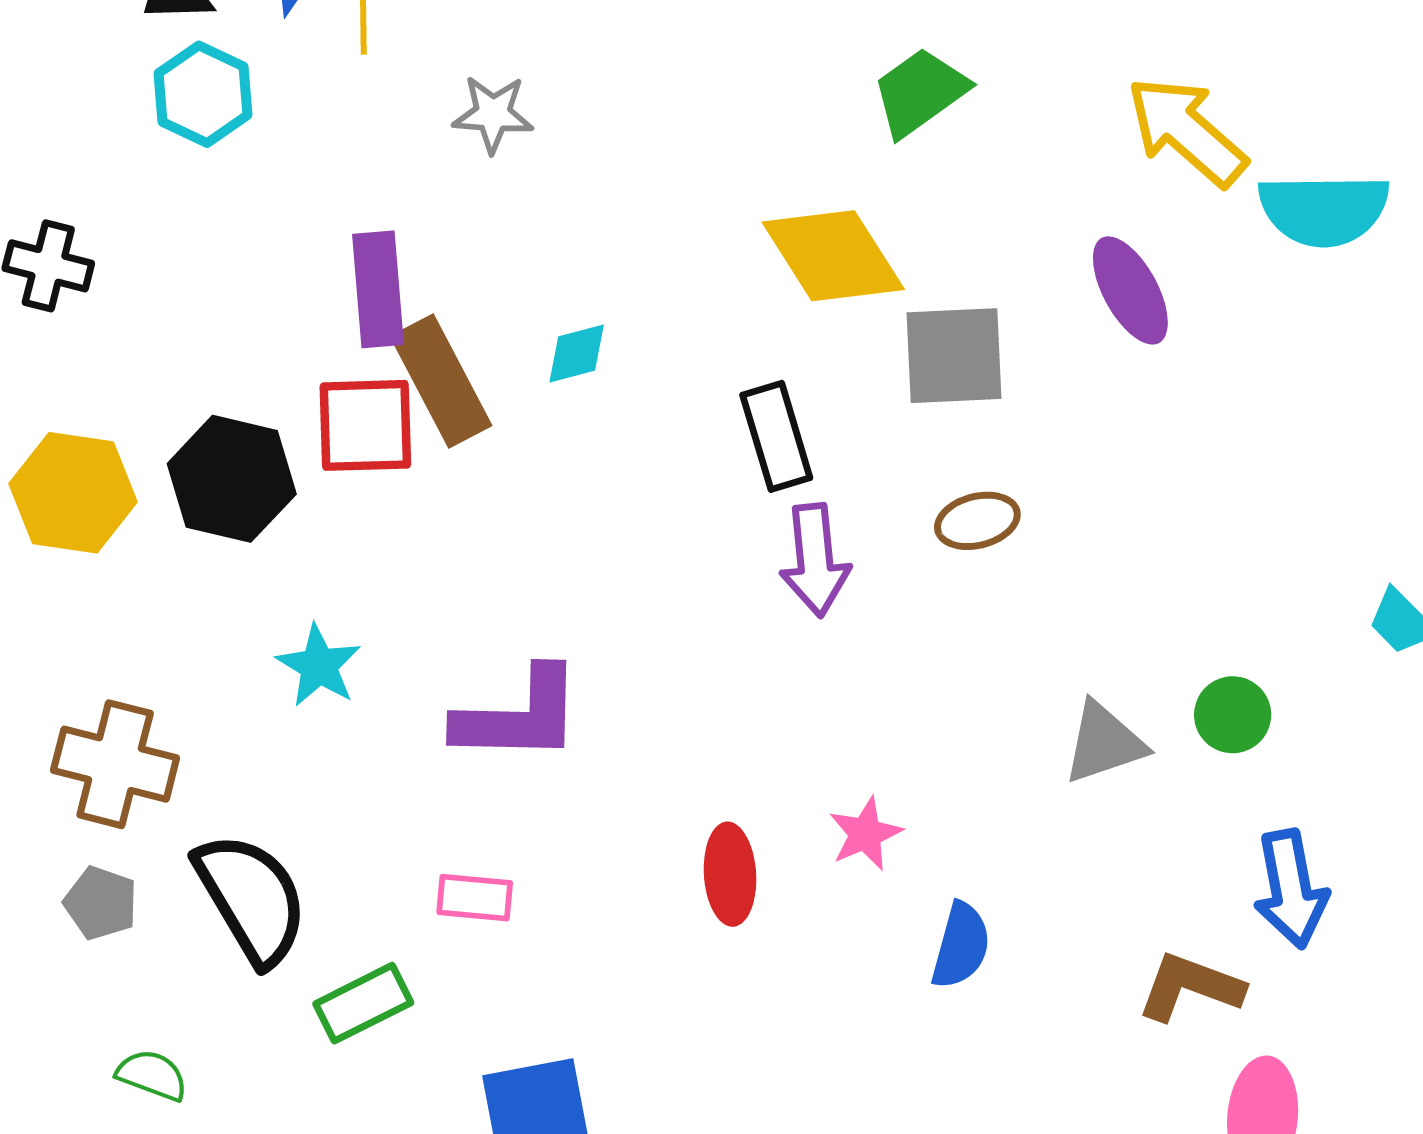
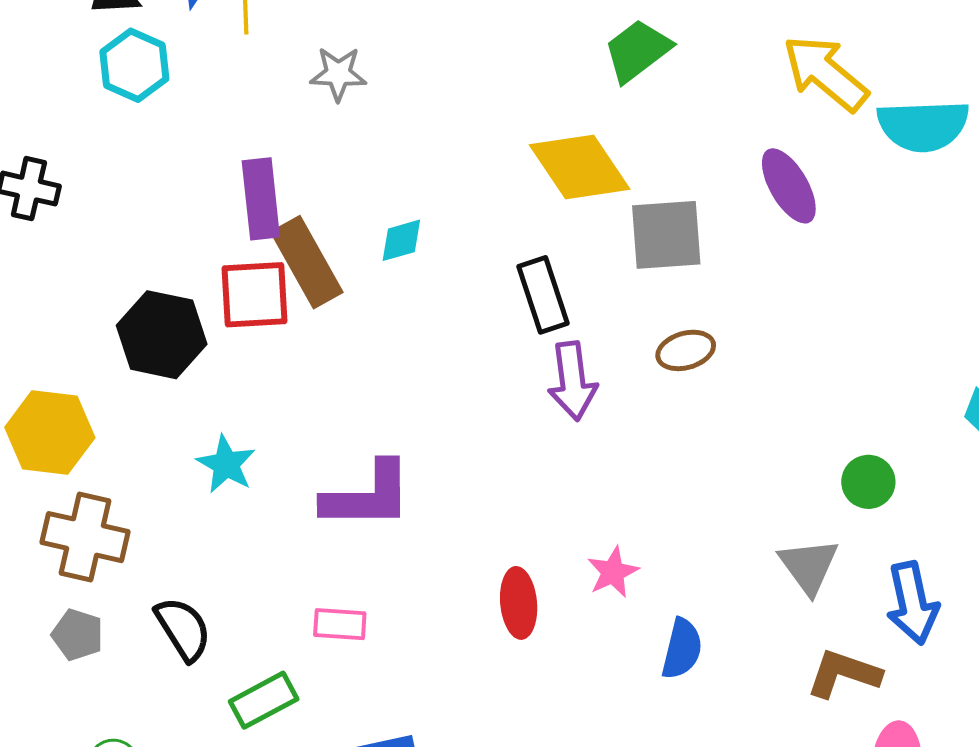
yellow hexagon: (73, 493) -> (50, 432), moved
gray triangle: (1104, 743) -> (809, 566), moved, turned -46
black semicircle: (251, 898) -> (183, 629), size x0.7

